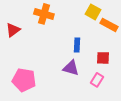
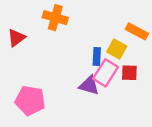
yellow square: (93, 12) -> (117, 49), moved
pink rectangle: (97, 80) -> (106, 73), moved, size x1.5

